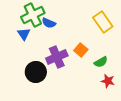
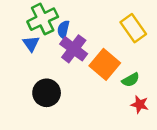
blue semicircle: (49, 23) -> (63, 29), turned 80
orange square: (81, 50) -> (105, 64), size x1.6
purple cross: (57, 57) -> (74, 49), moved, turned -30

